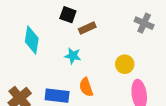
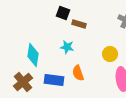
brown rectangle: (87, 28) -> (79, 24), turned 40
cyan diamond: (32, 40) -> (33, 55), moved

